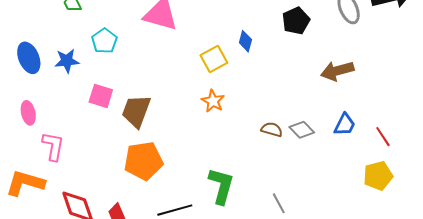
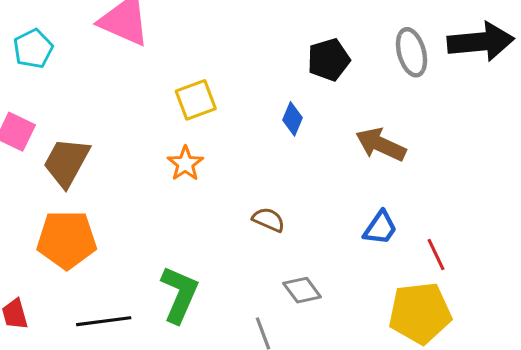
blue diamond: (245, 41) -> (292, 119), moved
brown arrow: (337, 71) -> (381, 145), turned 32
gray diamond: (302, 130) -> (302, 290), moved
yellow pentagon: (378, 176) -> (420, 313), size x1.4

